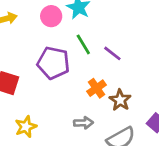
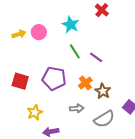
pink circle: (51, 16) -> (39, 32), moved
purple pentagon: (53, 63) -> (54, 78), moved

